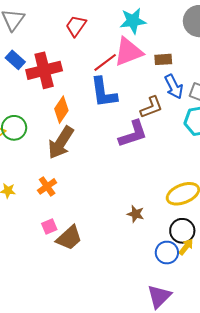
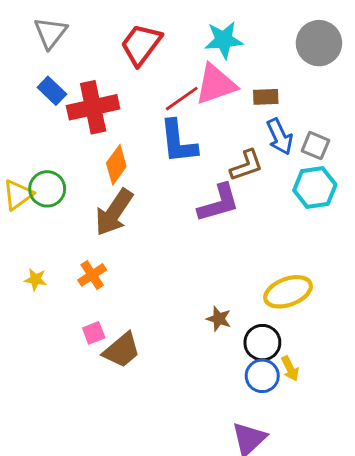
red trapezoid: (76, 26) -> (141, 44), size x1.4
black circle: (182, 231) -> (262, 343), moved
yellow arrow: (186, 247) -> (290, 369), turned 114

